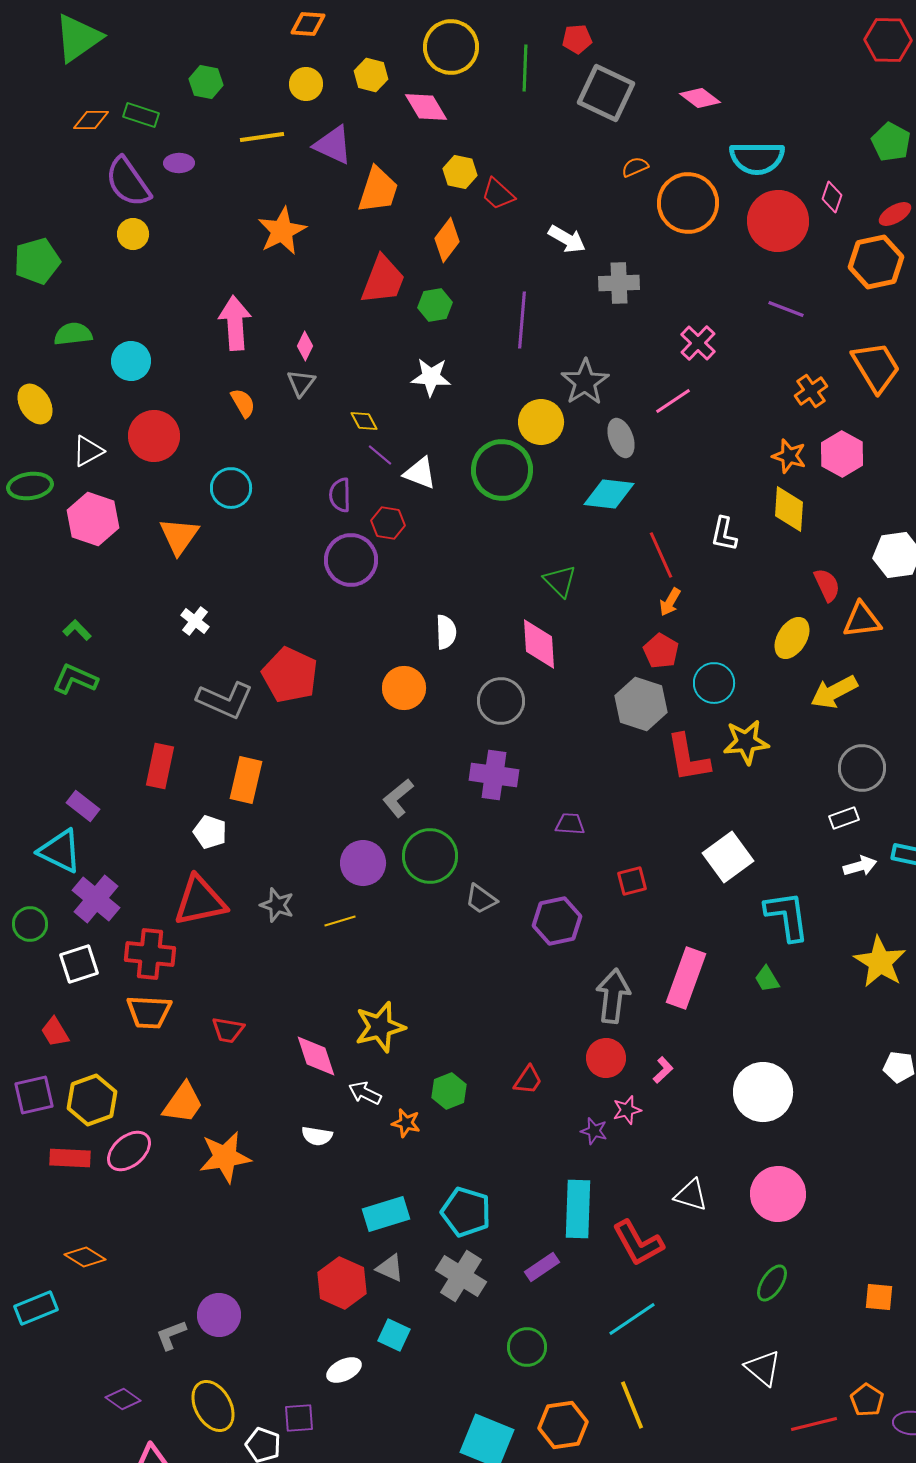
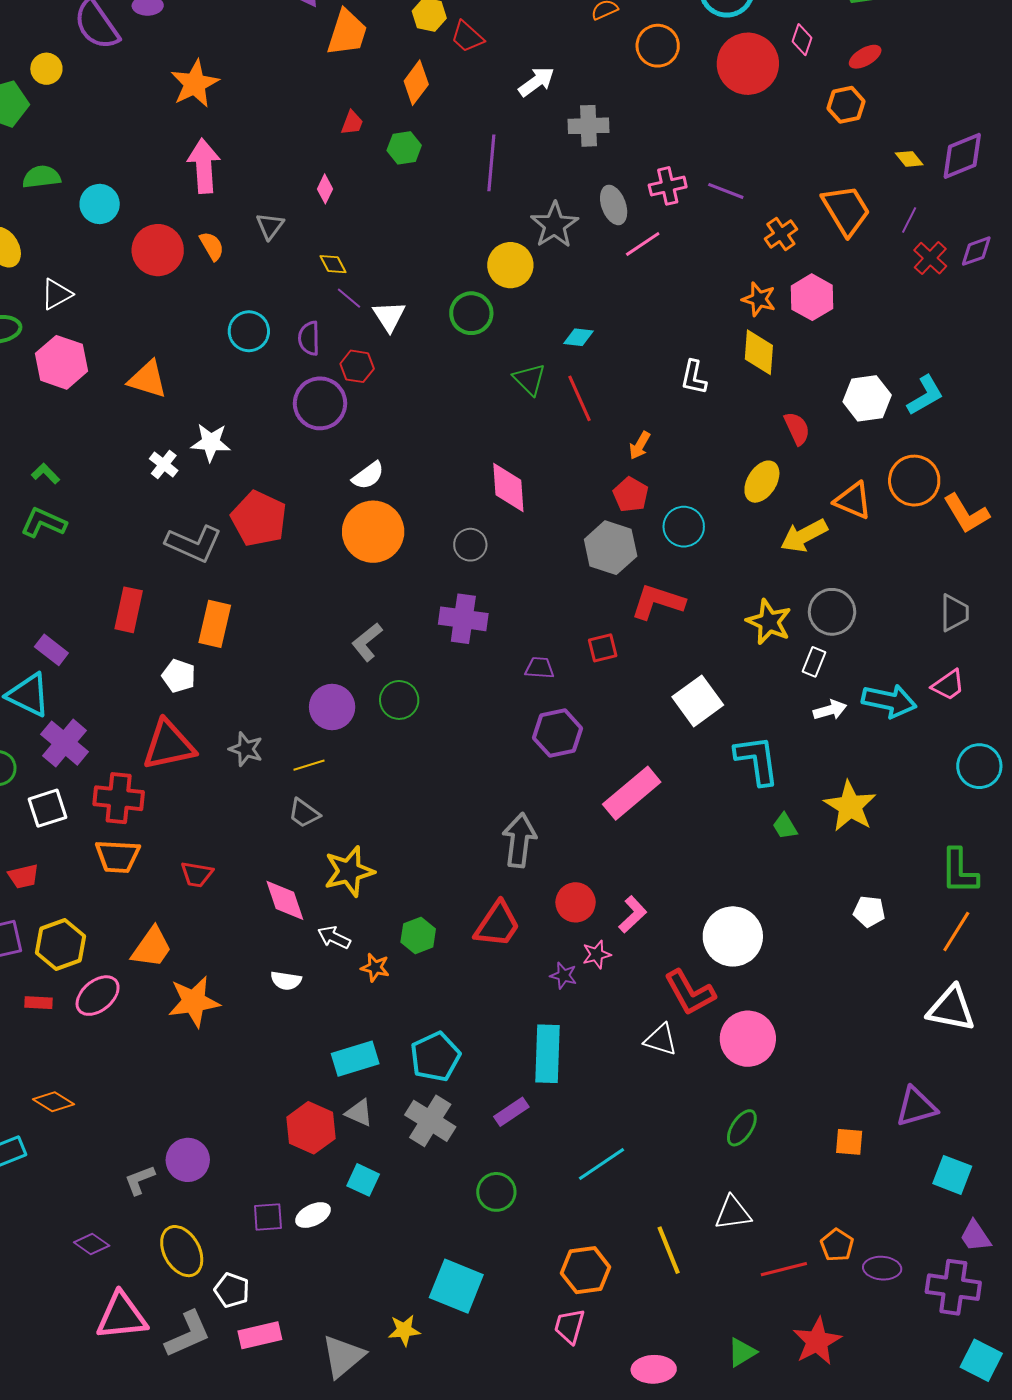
orange circle: (688, 203) -> (658, 46), size x0.7
orange star: (282, 231) -> (195, 84), moved
yellow circle: (133, 234) -> (46, 69), moved
white arrow: (567, 239) -> (536, 82), turned -66
orange hexagon: (876, 262) -> (846, 105), size x0.7
red trapezoid: (383, 280) -> (352, 123), size x0.5
purple line: (786, 309) -> (726, 191), moved
pink cross: (698, 343) -> (668, 186), turned 33
pink diamond: (305, 346) -> (325, 189), moved
white star: (431, 377) -> (211, 442), moved
red circle: (154, 436) -> (158, 250), moved
gray ellipse: (621, 438) -> (614, 205), moved
green circle: (502, 470) -> (471, 313), size x0.7
white triangle: (420, 473) -> (389, 316), turned 36
cyan circle: (231, 488) -> (249, 331), moved
cyan diamond: (609, 494) -> (579, 337), size x0.6
orange triangle: (179, 536) -> (148, 379), turned -48
red line: (661, 555) -> (580, 398), moved
green triangle: (560, 581) -> (529, 379), moved
orange triangle: (862, 620) -> (853, 501), moved, turned 30
white semicircle: (446, 632) -> (368, 476), moved, turned 56
orange circle: (404, 688) -> (373, 532), size x1.4
gray circle: (501, 701) -> (470, 545), size x0.7
yellow star: (746, 742) -> (769, 622), moved, turned 30
red L-shape: (688, 758) -> (658, 602), turned 118
white rectangle: (844, 818) -> (814, 662), turned -48
green circle: (430, 856) -> (399, 700), size x0.7
red square: (632, 881) -> (603, 648), moved
gray trapezoid: (481, 899) -> (304, 813), moved
purple hexagon: (557, 921) -> (557, 733), moved
pink rectangle: (686, 978) -> (632, 793), moved, turned 30
green trapezoid: (767, 979) -> (785, 826), moved
gray arrow: (613, 996) -> (519, 840), moved
red trapezoid: (55, 1032) -> (23, 876), turned -72
pink L-shape: (663, 1070) -> (633, 914), size x1.4
red trapezoid: (528, 1080) -> (497, 924), size x1.6
red rectangle: (70, 1158) -> (38, 1003), size x0.7
cyan pentagon: (466, 1212) -> (435, 1057), turned 30
red L-shape: (638, 1243) -> (690, 993), moved
white triangle: (763, 1368) -> (733, 1213), turned -48
yellow line: (632, 1405) -> (669, 1250), moved
purple square: (299, 1418) -> (268, 1217), moved
orange hexagon: (563, 1425) -> (586, 1270), moved

